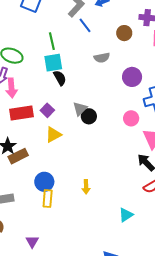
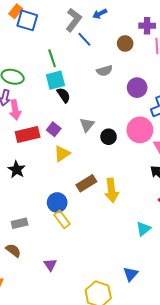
black circle: (89, 116) -> (109, 137), moved
pink circle: (131, 118) -> (140, 130), size x1.6
brown rectangle: (18, 156) -> (86, 183), moved
yellow arrow: (86, 187) -> (112, 190), moved, size x1.6
yellow rectangle: (48, 199) -> (62, 219), turned -36

